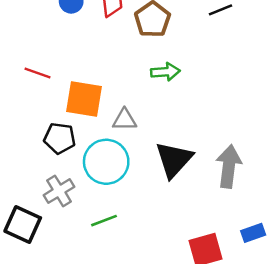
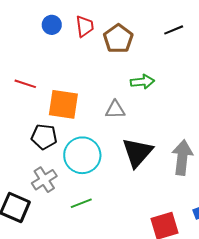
green arrow: (165, 72) -> (142, 82), moved
gray triangle: (125, 120) -> (115, 110), moved

